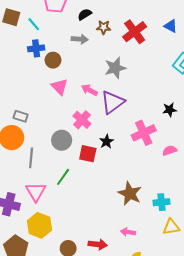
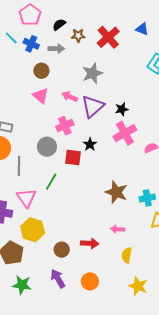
blue cross: (36, 48) -> (31, 44), moved, turned 35
brown circle: (53, 60) -> (41, 71), moved
black star: (170, 110) -> (122, 109), moved
pink cross: (82, 120) -> (65, 126), turned 30

